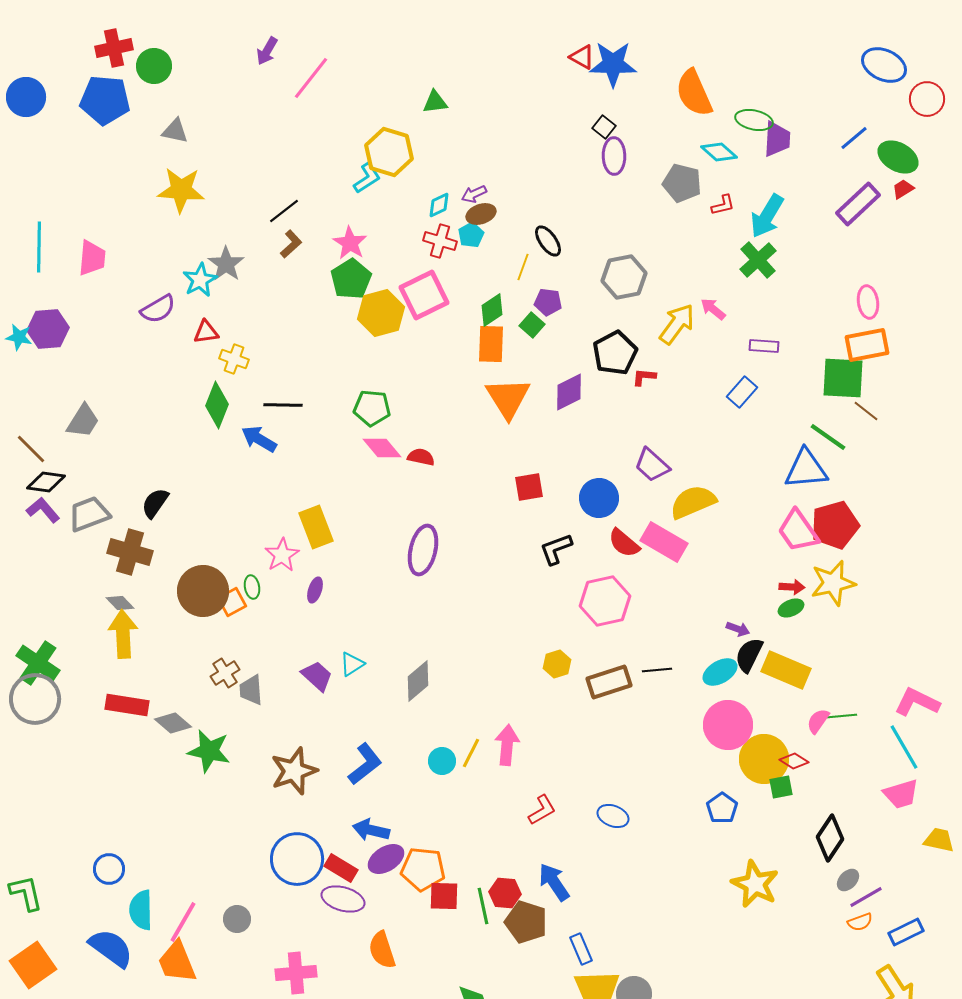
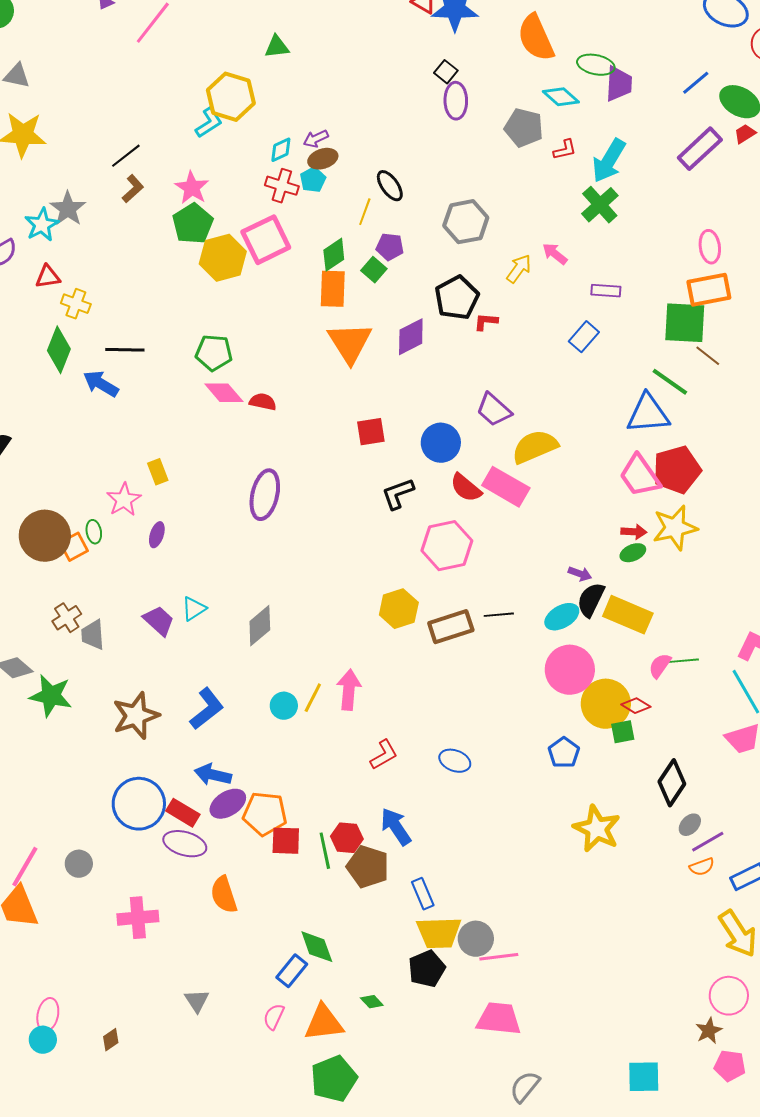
yellow arrow: (677, 324) -> (519, 269), size x0.7
yellow rectangle: (316, 527) -> (158, 472), size x0.6
yellow hexagon: (557, 664) -> (399, 609), size x1.4

